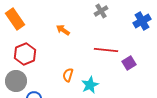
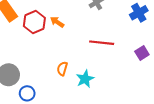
red hexagon: (25, 54) -> (34, 22), moved
purple square: (129, 63) -> (142, 53), moved

